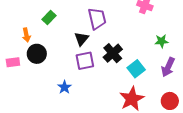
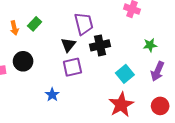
orange arrow: (26, 35) -> (14, 28), moved
black cross: (113, 53) -> (100, 45), moved, turned 30

